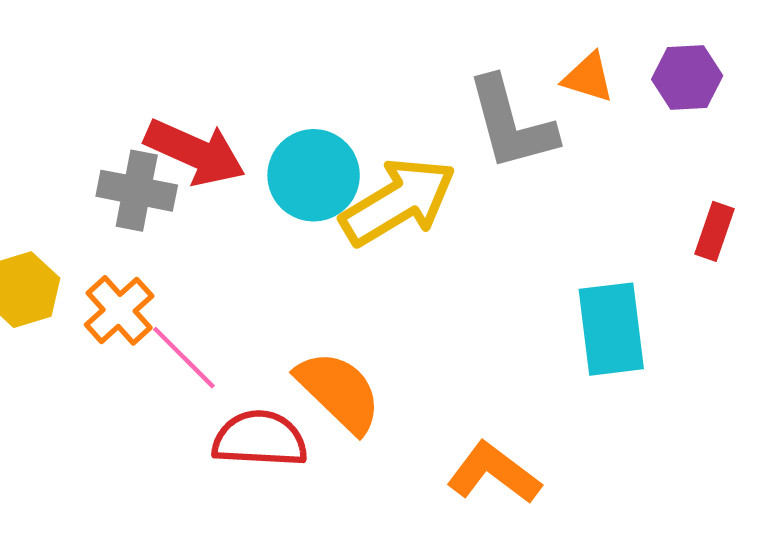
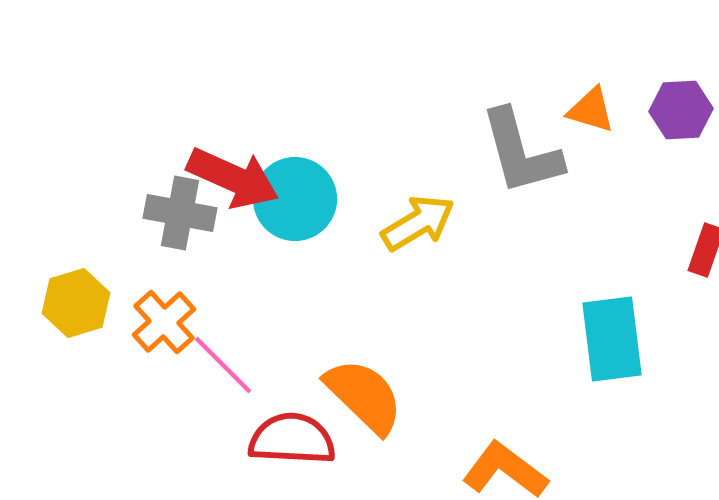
cyan circle: (314, 175) -> (295, 199), moved
yellow arrow: (398, 202) -> (418, 223), size x0.7

